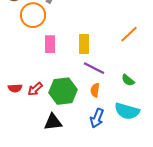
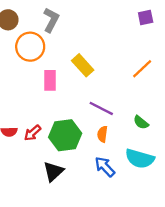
yellow rectangle: (84, 44) -> (83, 65), moved, turned -42
blue arrow: (97, 118) -> (105, 167), turned 114
black triangle: (53, 122) -> (53, 171), turned -36

